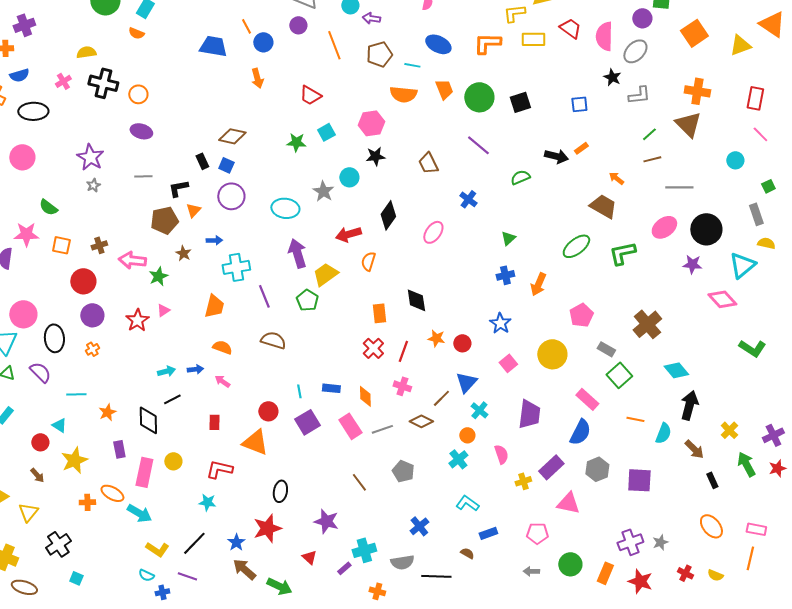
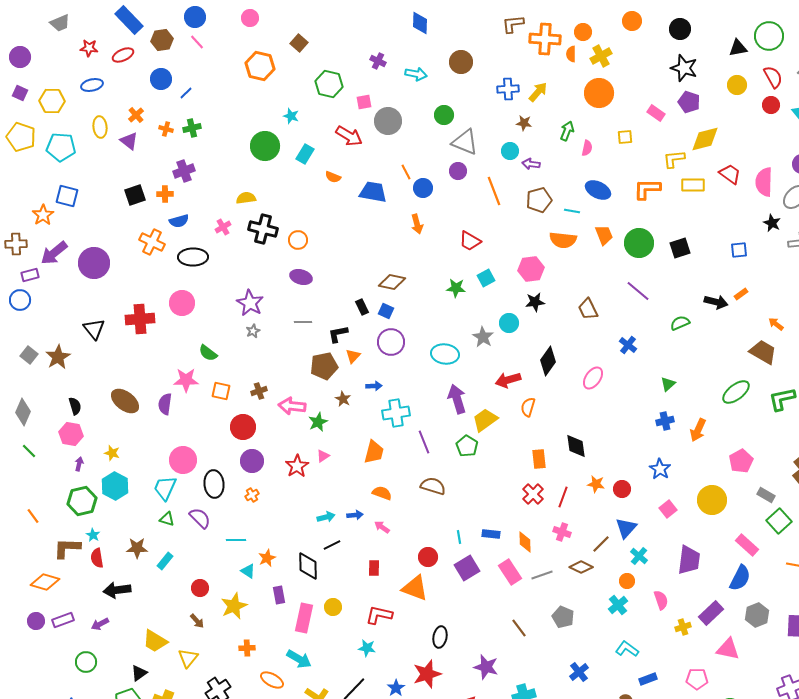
orange semicircle: (136, 33) -> (333, 177), moved
cyan triangle: (59, 425) -> (248, 571), moved
orange ellipse: (112, 493) -> (272, 680), moved

